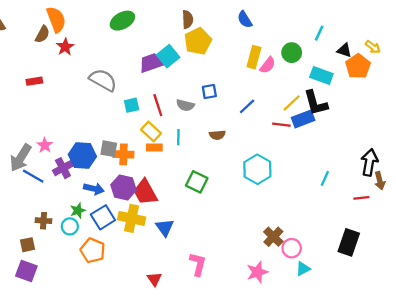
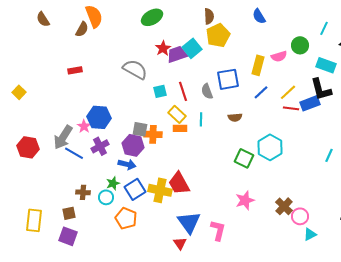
red star: (65, 47) -> (163, 48), moved
yellow rectangle: (254, 57) -> (258, 65), moved
pink semicircle: (268, 65) -> (279, 56), turned 35
blue square: (209, 91) -> (228, 79), size x1.6
yellow line: (292, 103) -> (288, 92), moved
gray semicircle: (185, 105) -> (207, 91), turned 56
blue hexagon: (82, 156) -> (99, 117), moved
green square: (197, 182) -> (244, 158), moved
purple hexagon: (124, 188) -> (133, 145), moved
red trapezoid: (145, 192) -> (179, 183), moved
blue triangle: (165, 228) -> (189, 222), moved, size x1.4
pink star: (257, 272) -> (245, 200), moved

